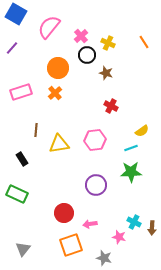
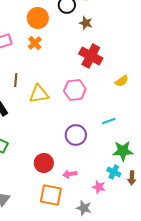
red cross: (111, 106) -> (91, 56), size x1.6
cyan line: (131, 148) -> (109, 121), moved
green star: (131, 172) -> (123, 151), moved
orange square: (71, 245) -> (51, 195), turned 30

